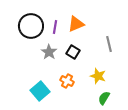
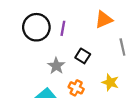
orange triangle: (76, 24) -> (104, 20), moved
gray star: (49, 52) -> (56, 66), moved

